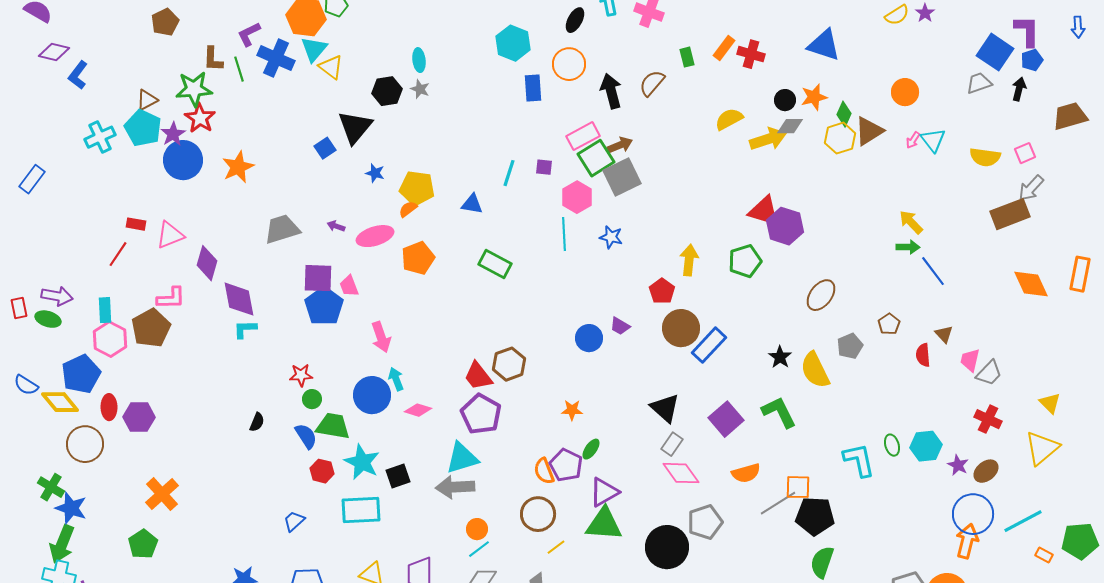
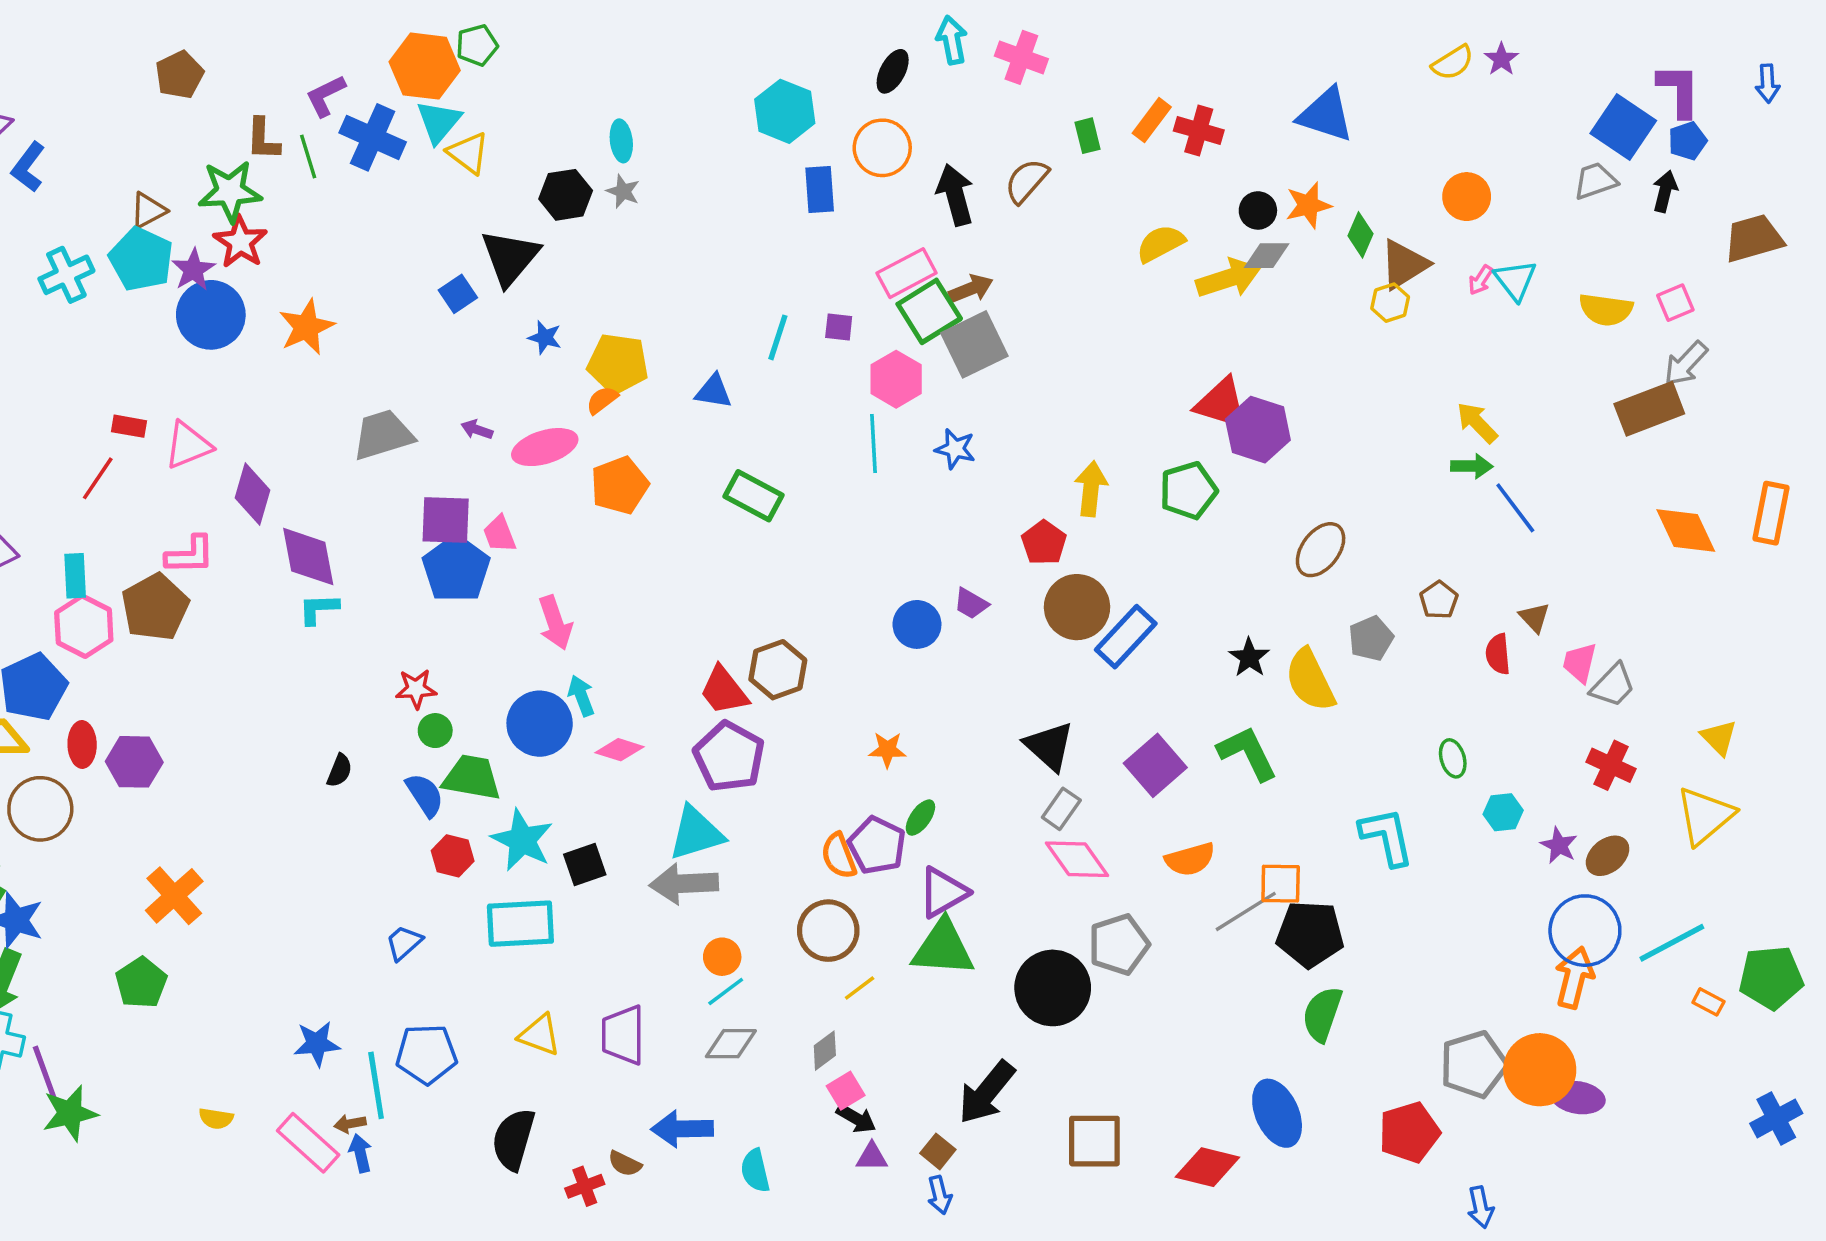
yellow hexagon: (840, 138) -> (1390, 303), moved, size x0.7
green ellipse: (892, 445) -> (1453, 758), moved
cyan hexagon: (926, 446) -> (1503, 812), size x0.7

